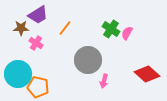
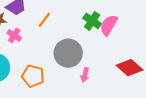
pink semicircle: (127, 33) -> (109, 25), size x1.5
orange pentagon: (38, 87) -> (33, 76), moved

